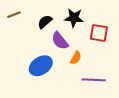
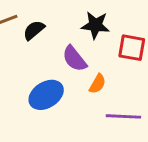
black semicircle: (45, 22) -> (34, 30), moved

